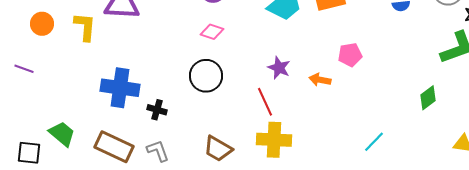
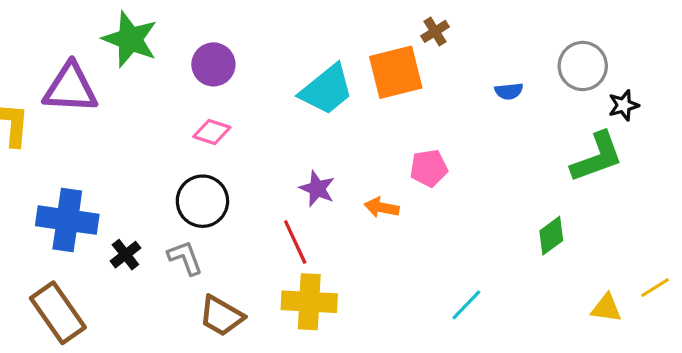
black cross: (157, 110) -> (125, 255), turned 36
brown rectangle: (114, 147) -> (58, 313), turned 30
gray L-shape: (158, 151) -> (185, 258), moved

